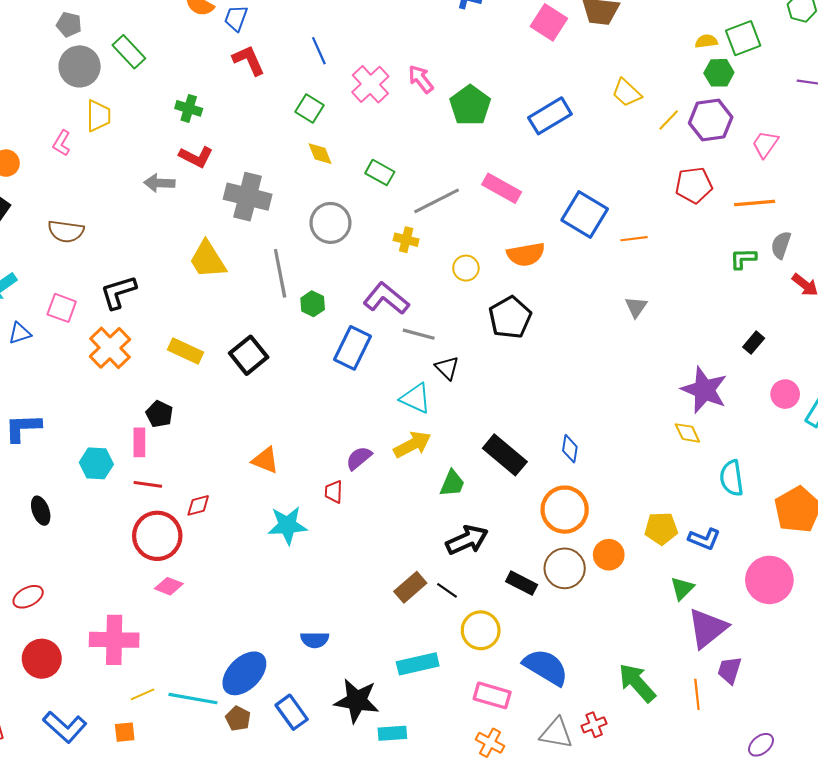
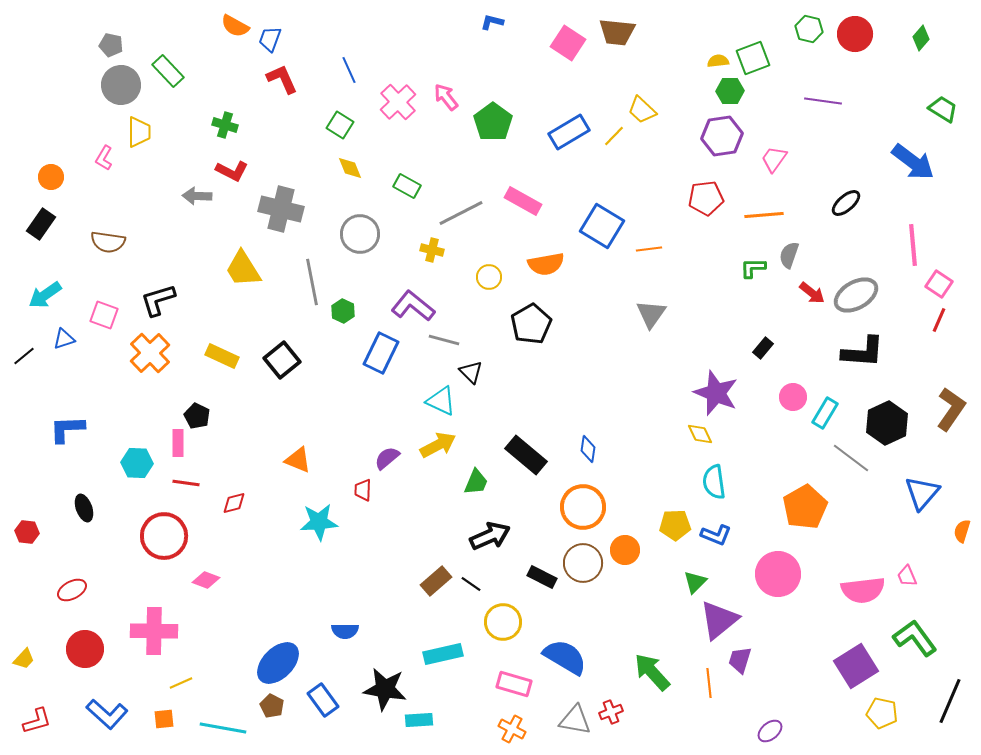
yellow line: (669, 120) -> (614, 136), moved
gray triangle: (636, 307) -> (651, 314), size x1.4
cyan semicircle: (732, 478) -> (714, 482), moved
red circle: (157, 536) -> (164, 536), moved
cyan line: (193, 699) -> (223, 728), moved

